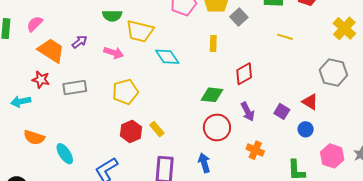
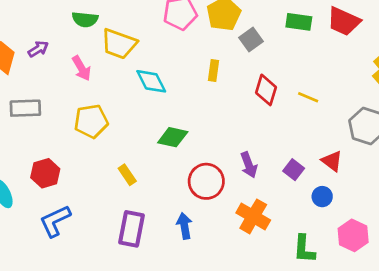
yellow line: (285, 37) -> (308, 97), moved
pink arrow: (114, 53) -> (81, 68), turned 36
red diamond: (244, 74) -> (266, 90), moved, turned -50
green diamond: (212, 95) -> (173, 137), moved
red hexagon: (131, 131) -> (45, 173), moved
orange cross: (255, 150) -> (253, 216), size x1.4

